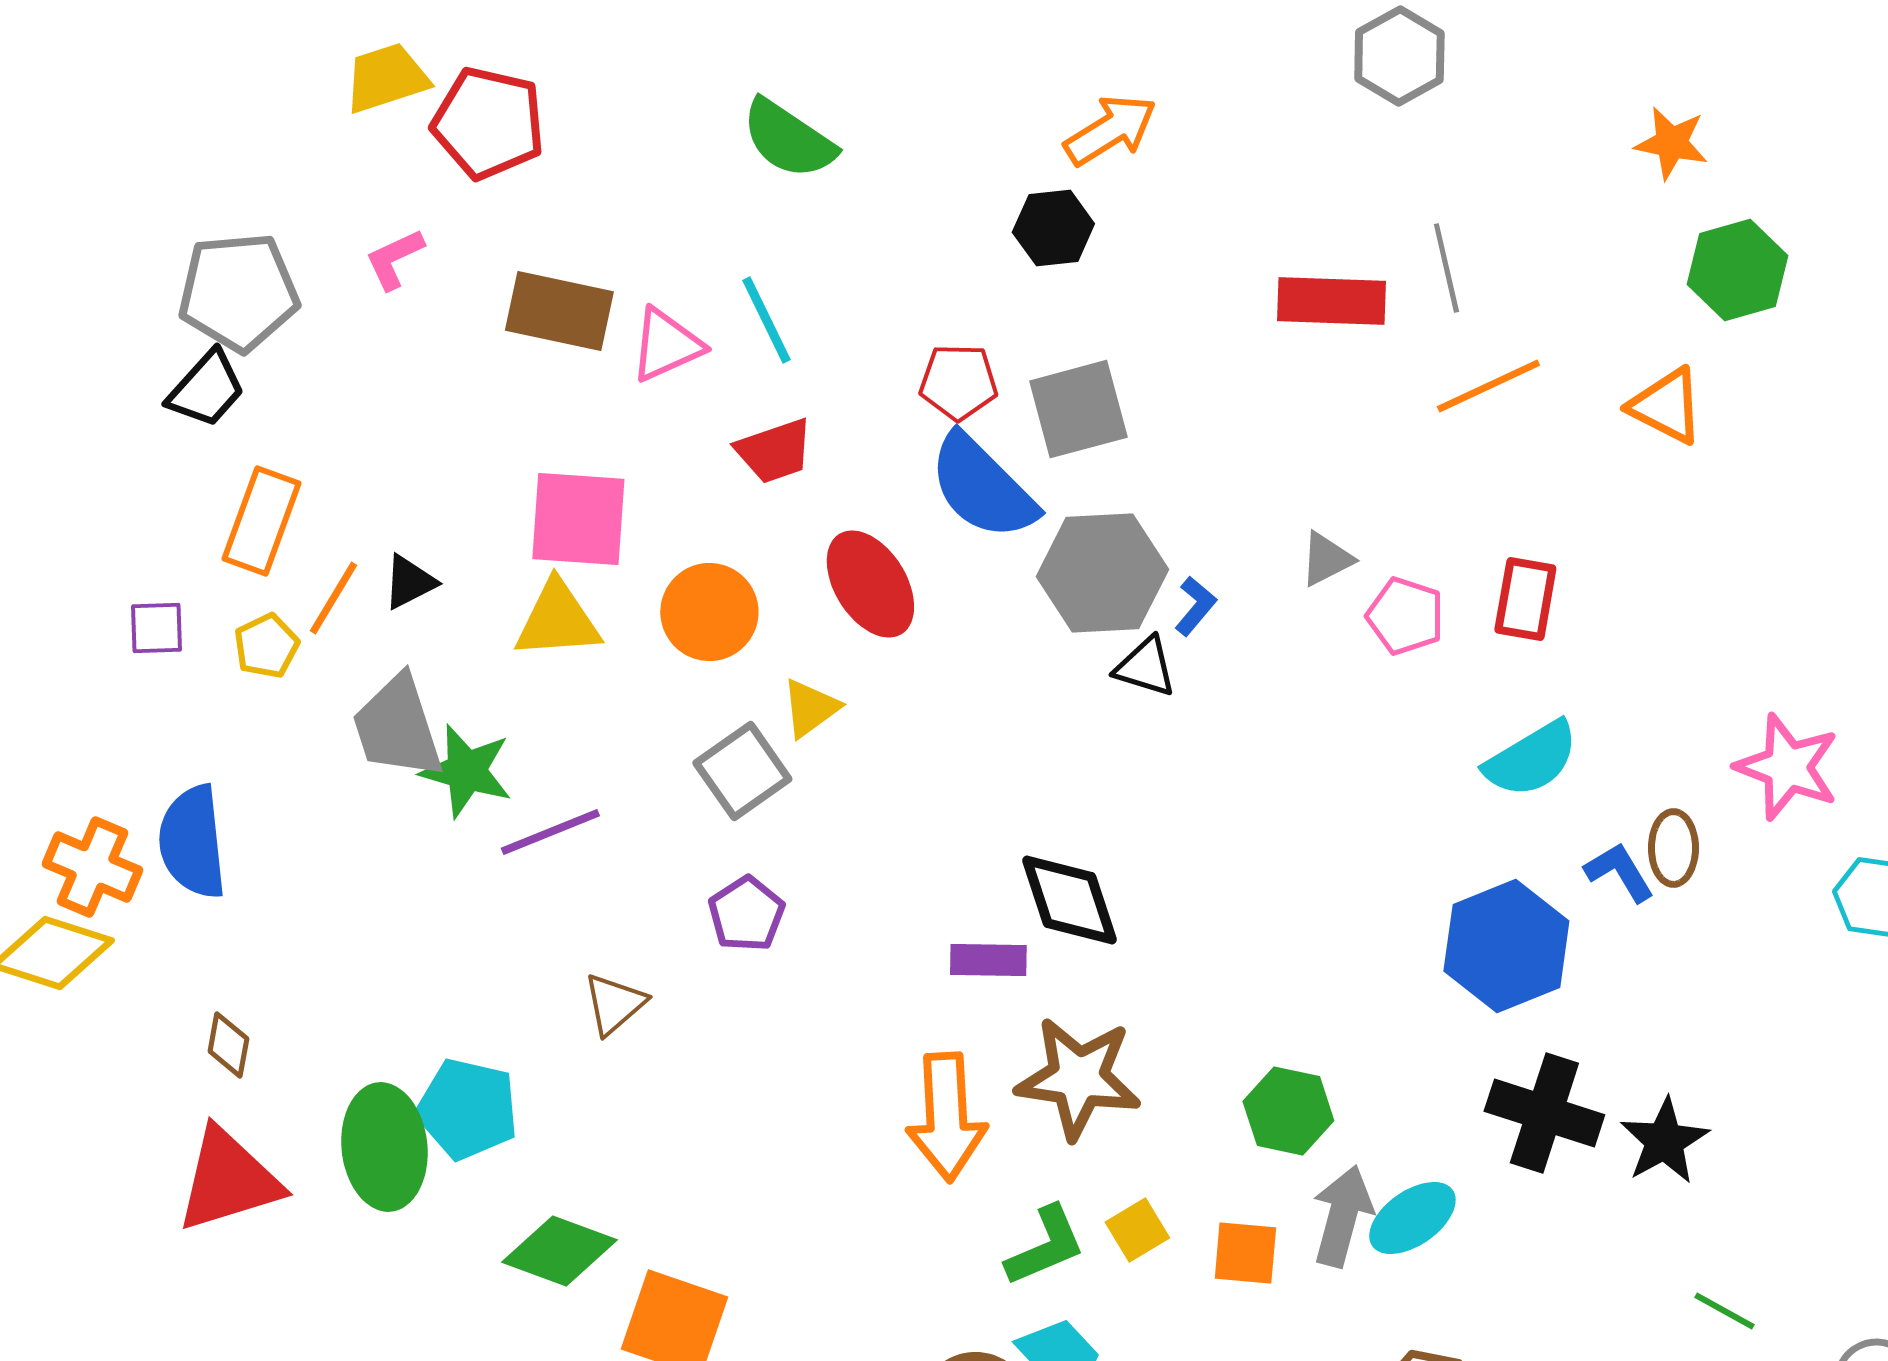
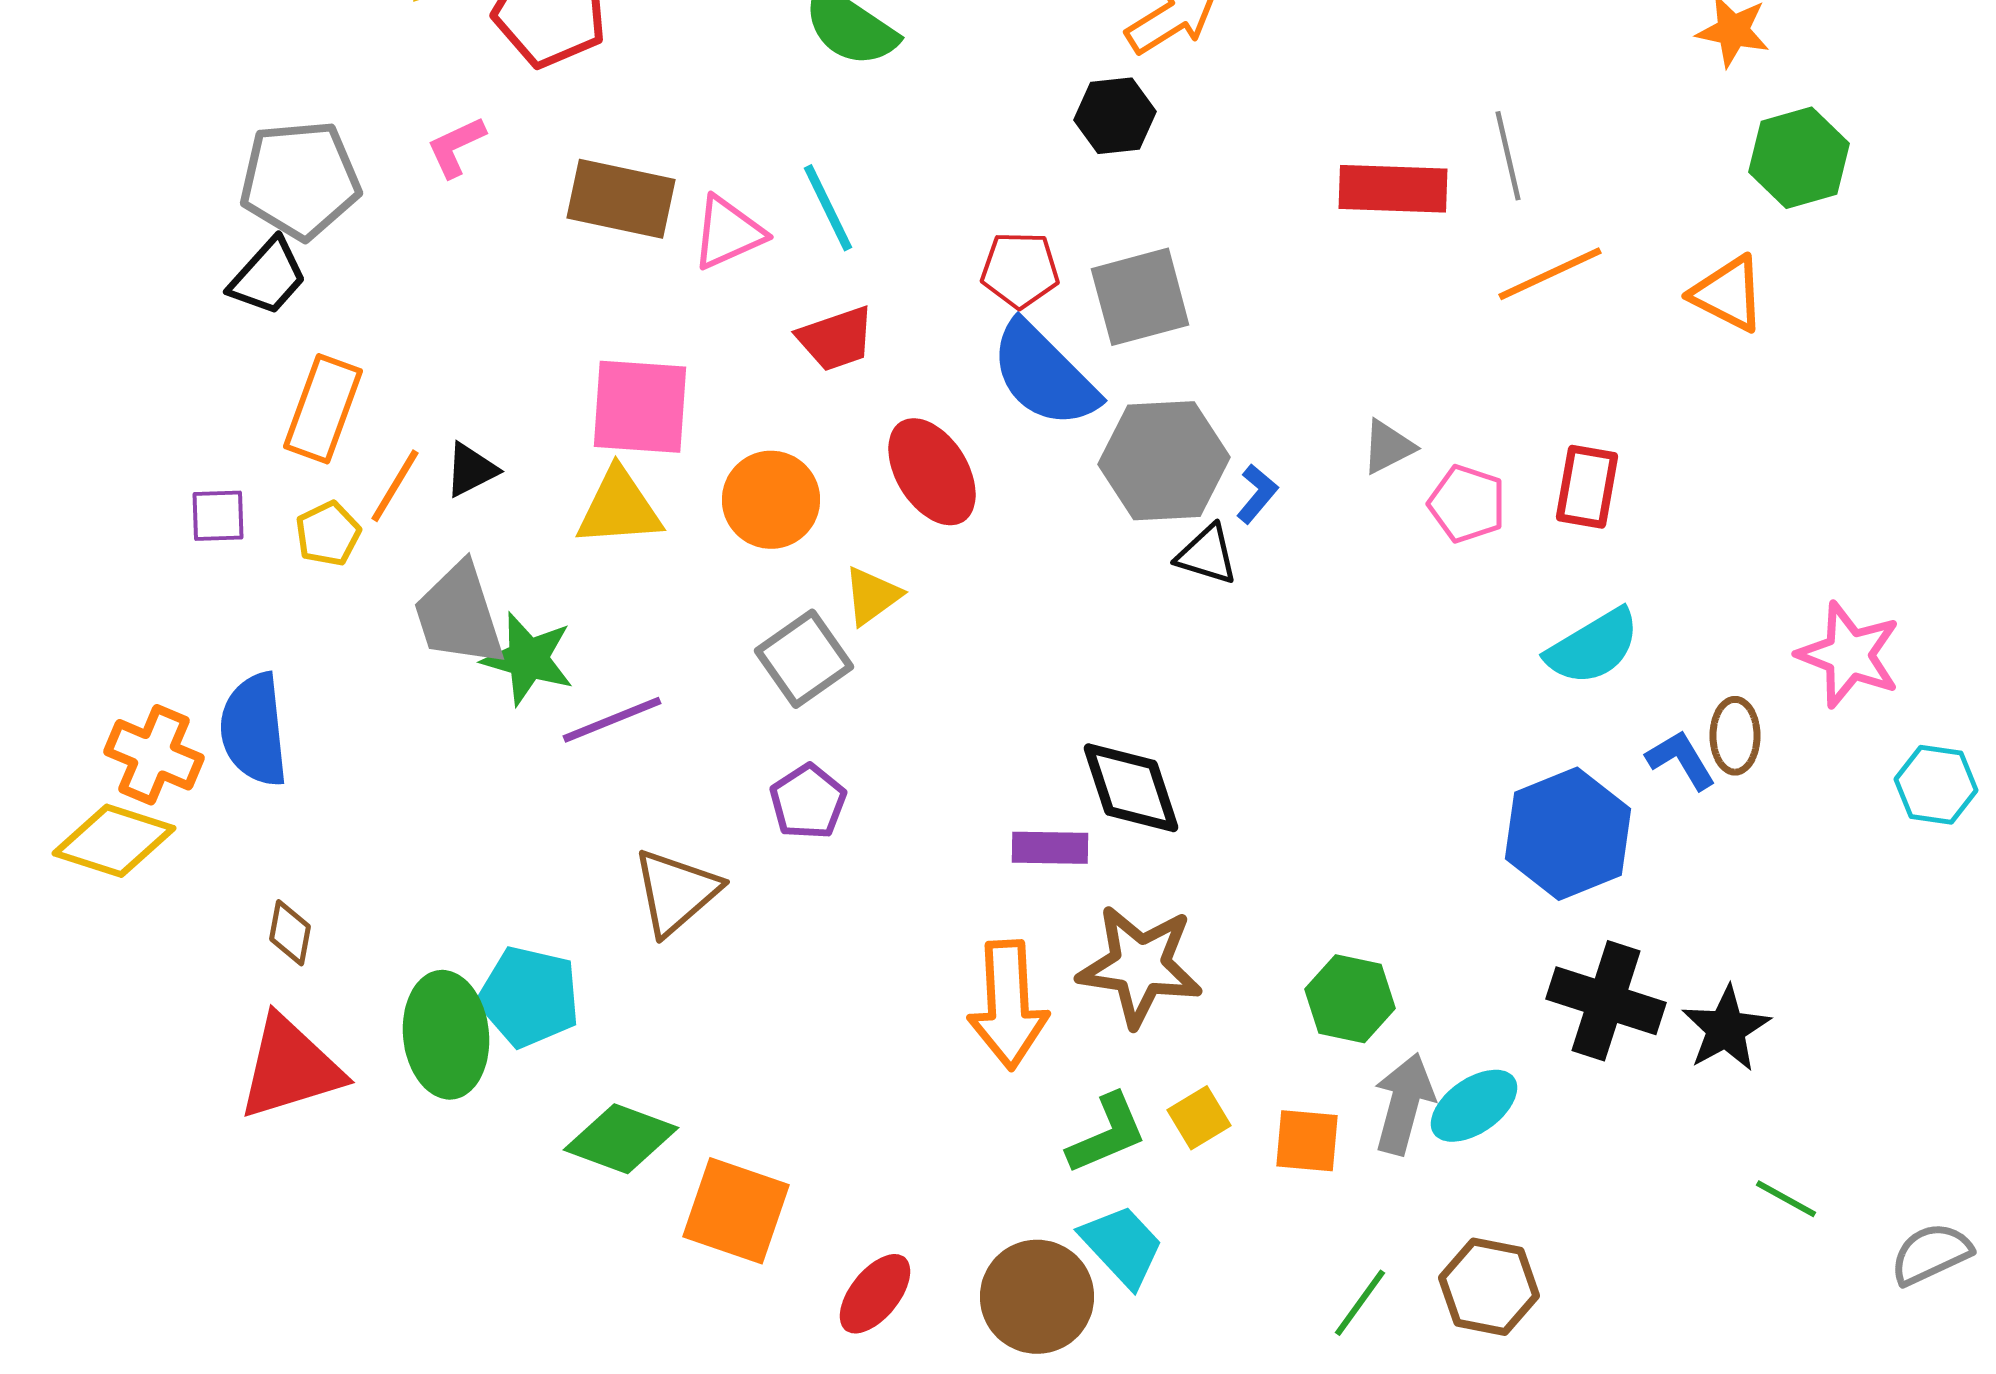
brown triangle: (614, 1004) -> (676, 892), size x1.4

